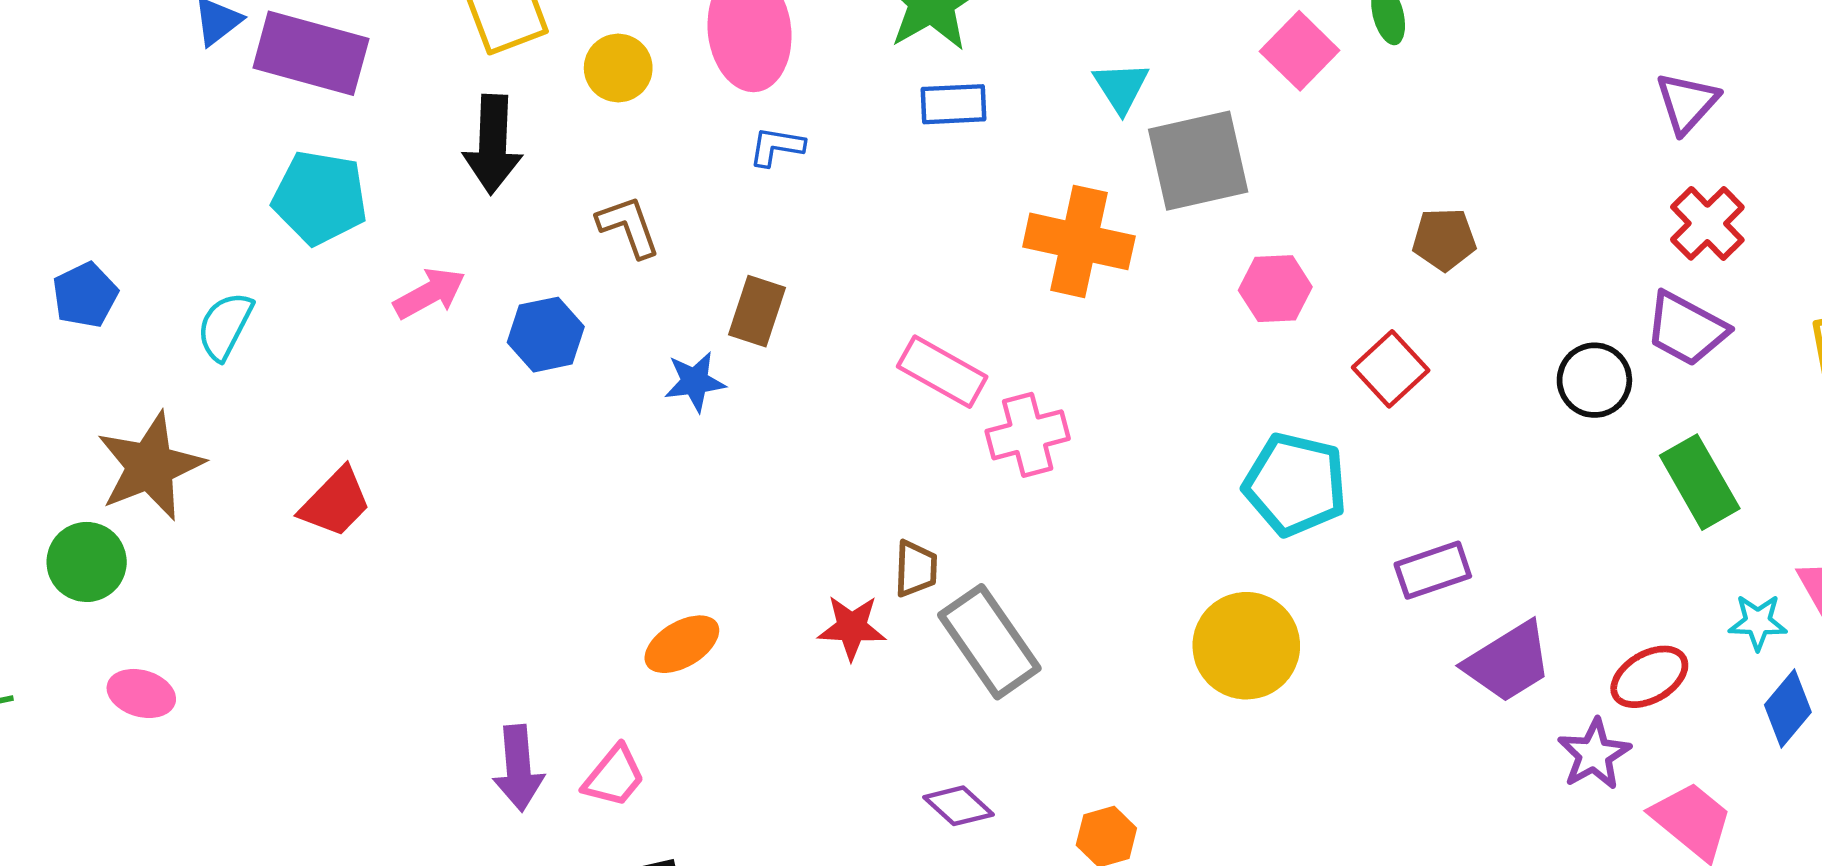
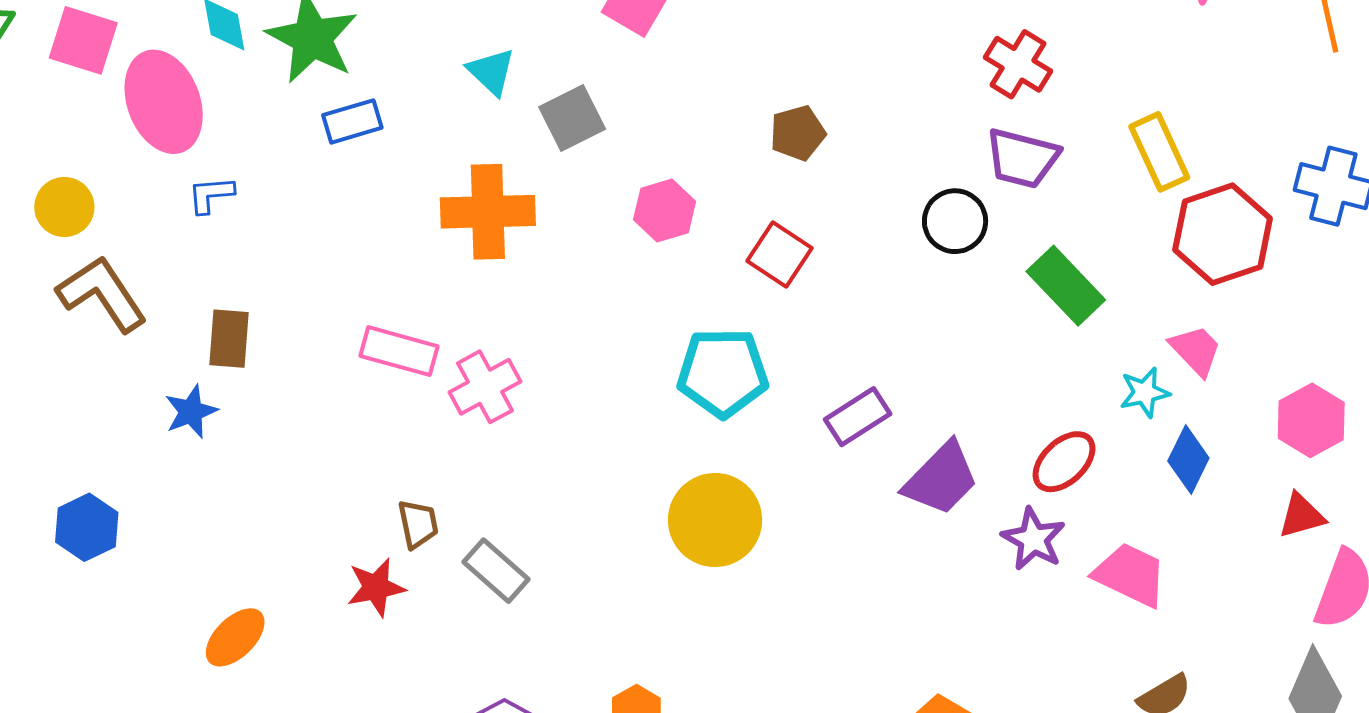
yellow circle: (618, 68) -> (64, 207), moved
gray square: (1198, 161) -> (572, 118), size x0.7
brown L-shape: (629, 227) -> (102, 294), size x1.5
blue hexagon: (546, 335) -> (87, 527), moved
gray rectangle: (989, 642) -> (496, 571), size x0.7

